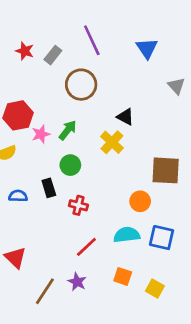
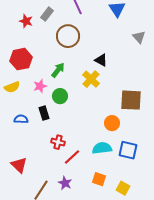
red star: (25, 51) -> (26, 21), moved
pink star: (41, 134) -> (40, 86), moved
red cross: (78, 205) -> (58, 142), moved

